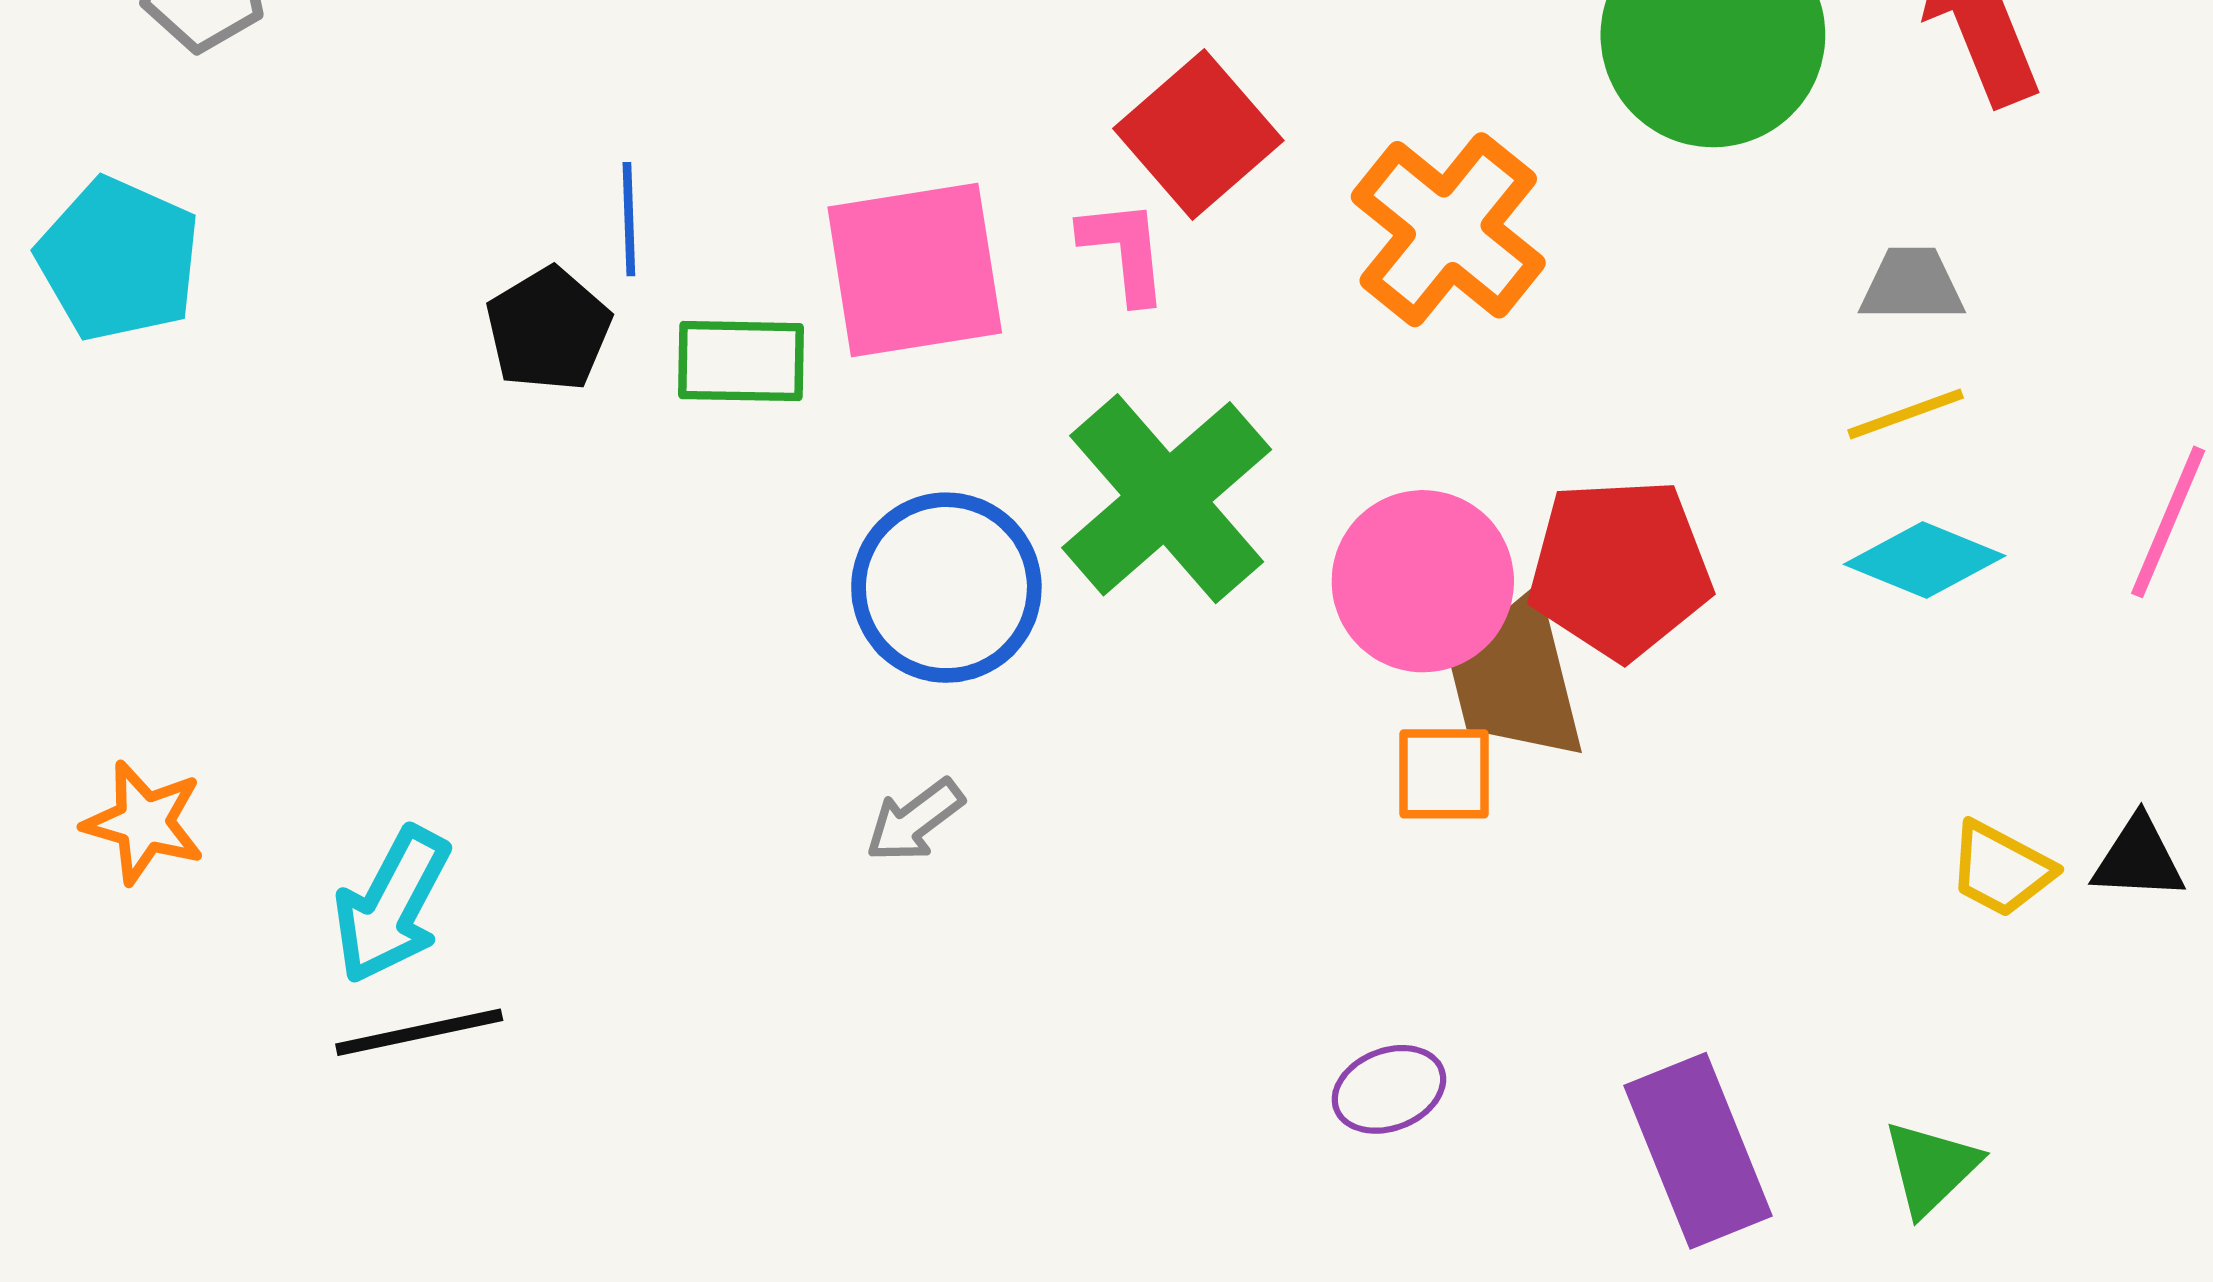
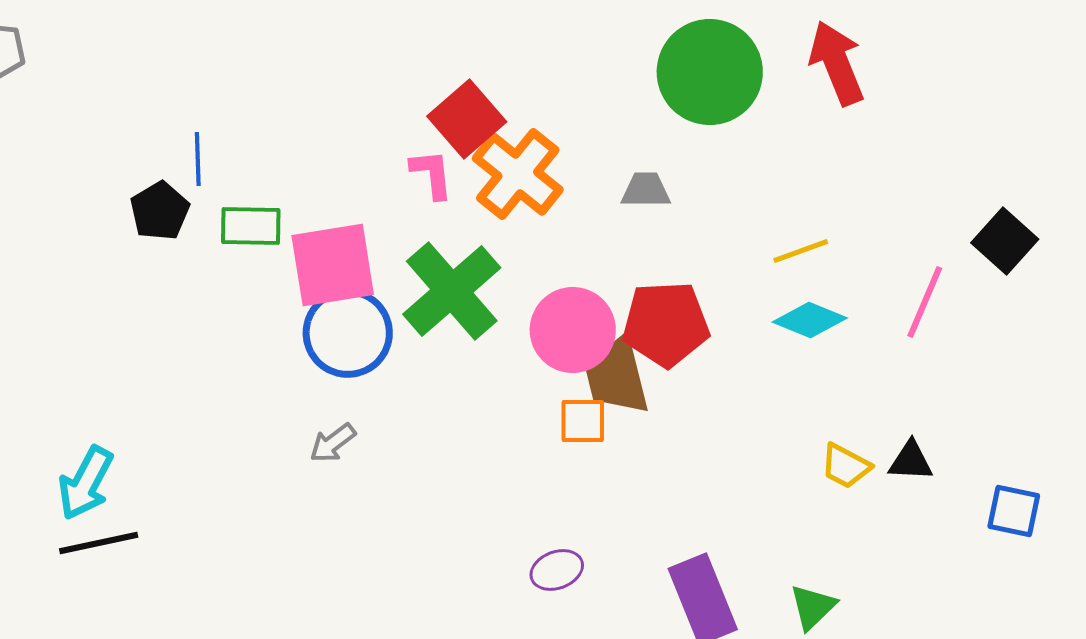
orange cross: (1448, 230) -> (518, 174), moved
pink square: (915, 270) -> (333, 265), moved
gray trapezoid: (1912, 285) -> (646, 190), moved

